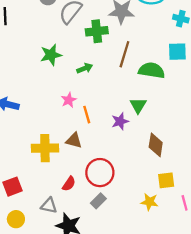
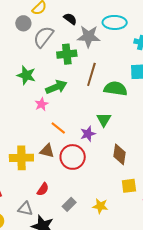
green star: (51, 55) -> (26, 75), turned 30
green arrow: (85, 68) -> (56, 87), size x1.5
pink star: (69, 100) -> (42, 104), moved
orange line: (87, 115) -> (58, 128), turned -35
red circle: (100, 173) -> (73, 157), moved
yellow star: (149, 202) -> (100, 206), moved

